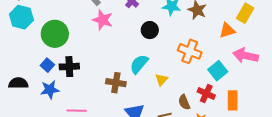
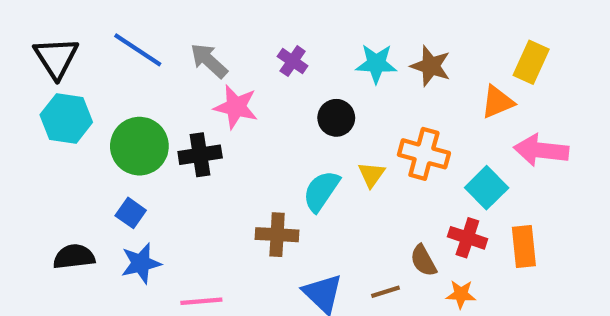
black cross: (69, 67) -> (200, 155), moved
yellow triangle: (161, 80) -> (372, 175), moved

